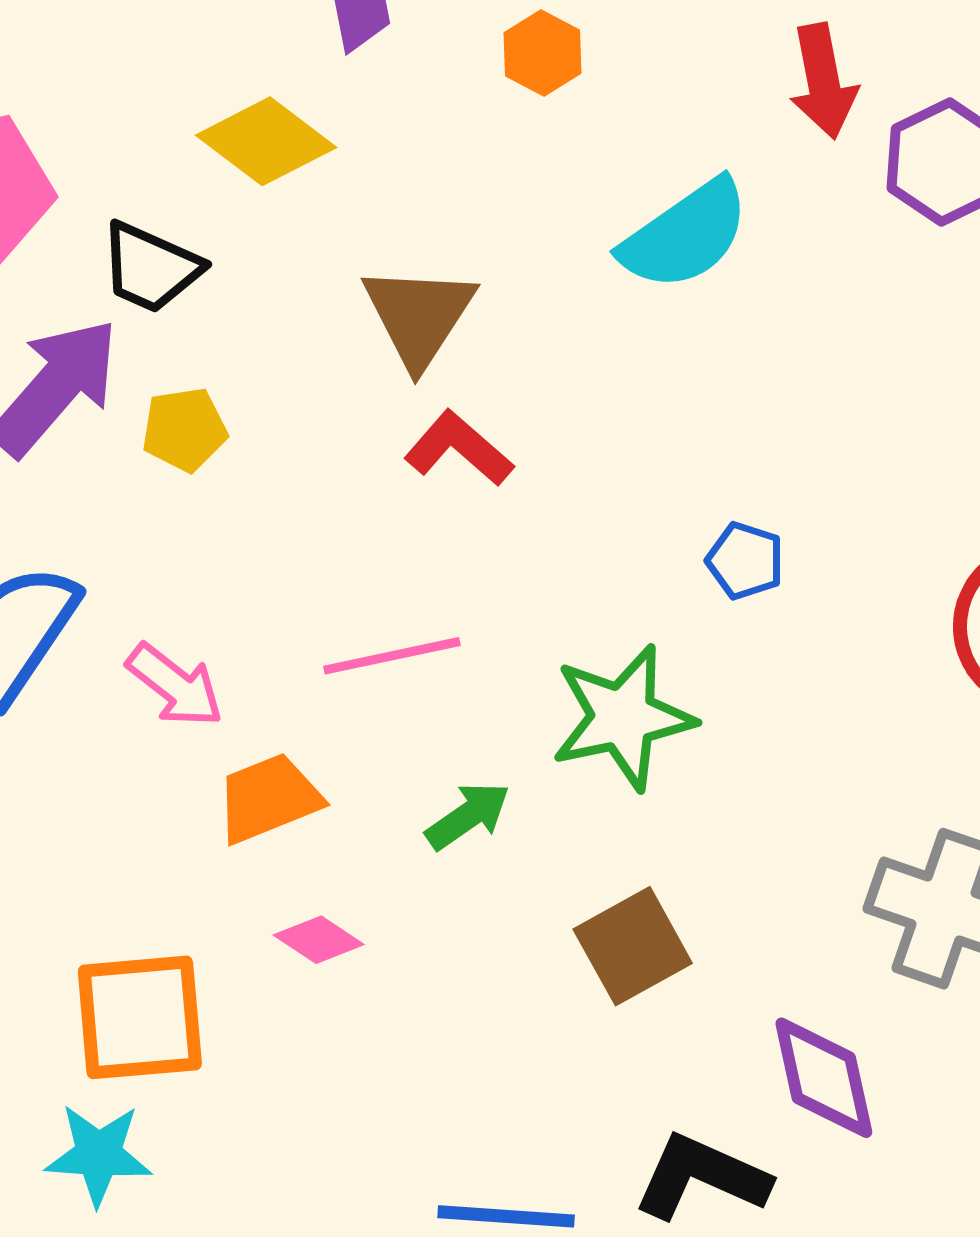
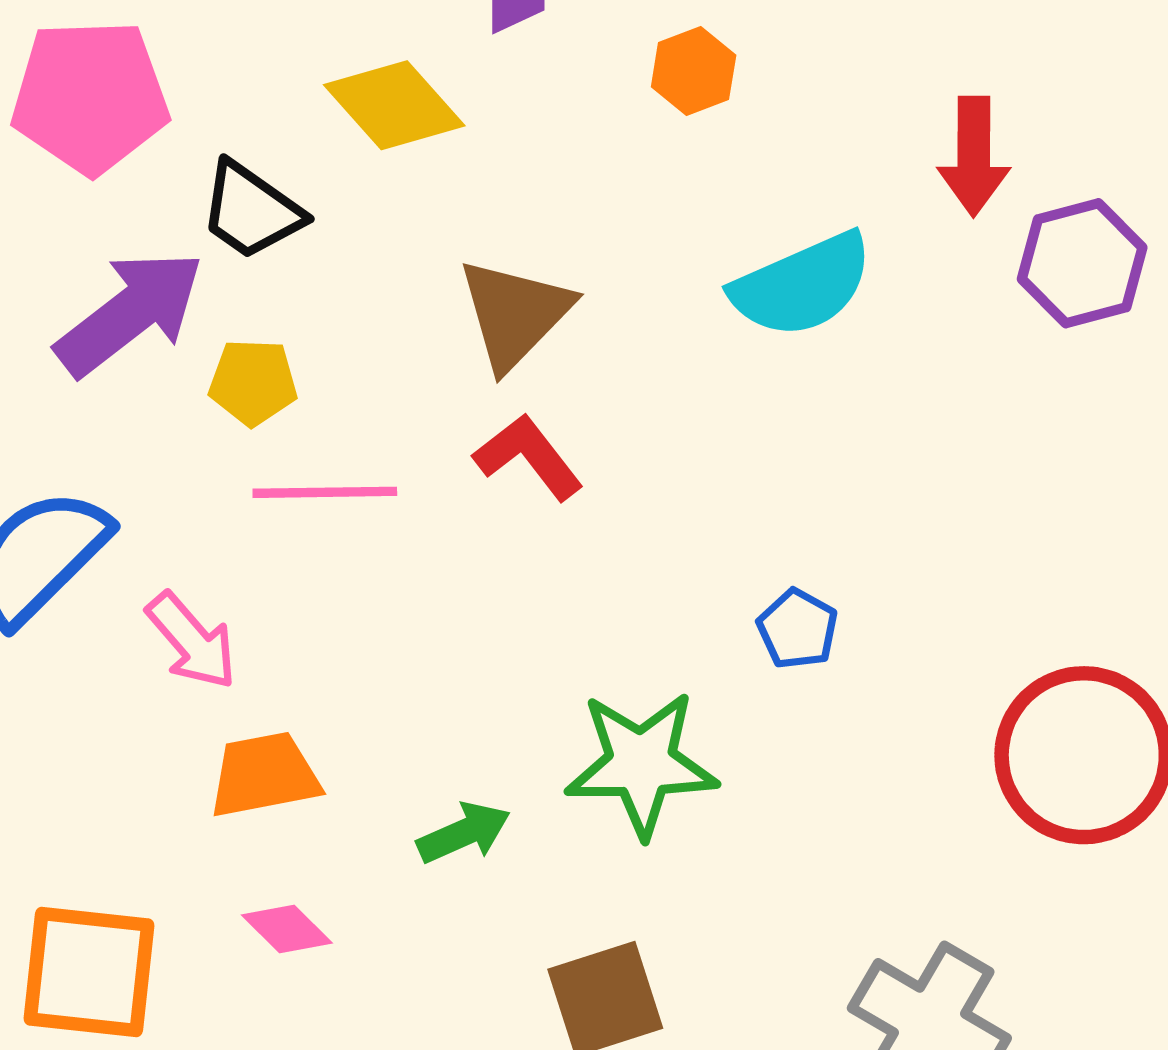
pink line: (392, 656) -> (325, 492), moved

